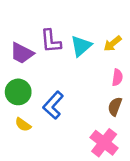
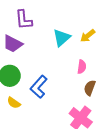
purple L-shape: (51, 41) -> (24, 20), moved
pink semicircle: (117, 77) -> (82, 67), moved

